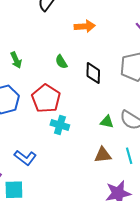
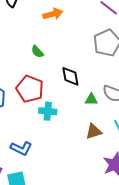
black diamond: (93, 73) -> (70, 76), moved

